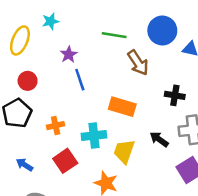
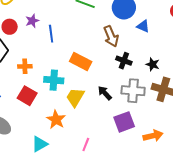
purple star: (69, 54) -> (32, 21), moved
brown arrow: (138, 63) -> (111, 36), moved
red square: (65, 161) -> (27, 96), turned -36

